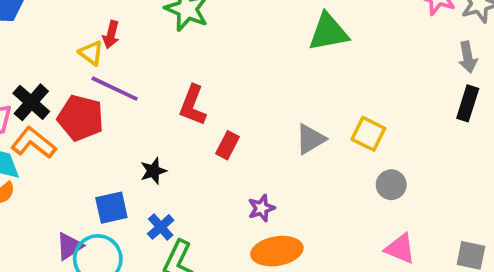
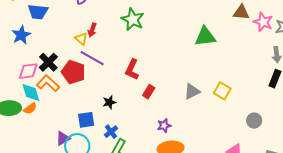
gray circle: (391, 185) -> (254, 121), moved

